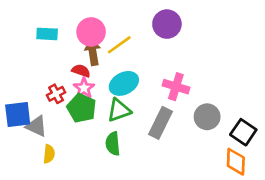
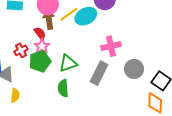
red semicircle: (81, 71) -> (40, 33), turned 32
cyan ellipse: (124, 83) -> (86, 16), moved
pink cross: (176, 87) -> (111, 46), turned -30
green pentagon: (82, 108) -> (40, 61), turned 30

